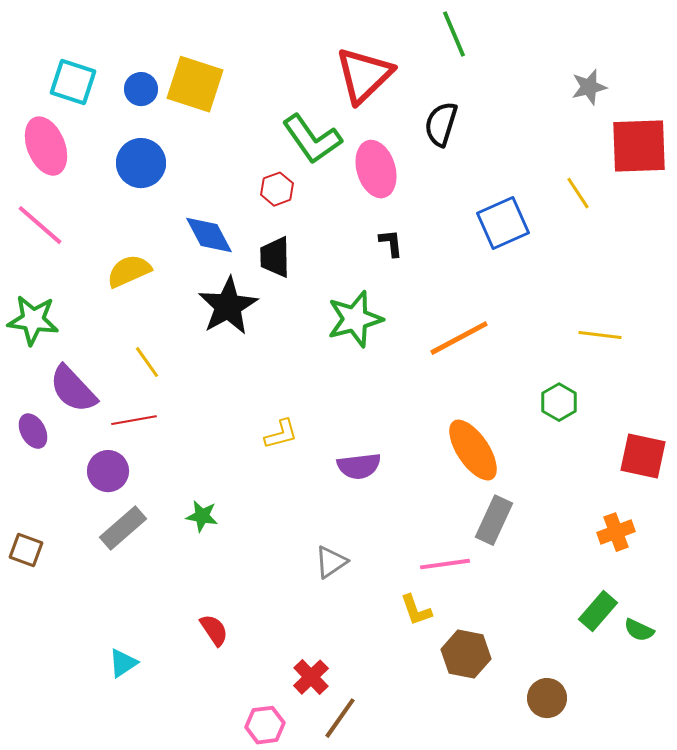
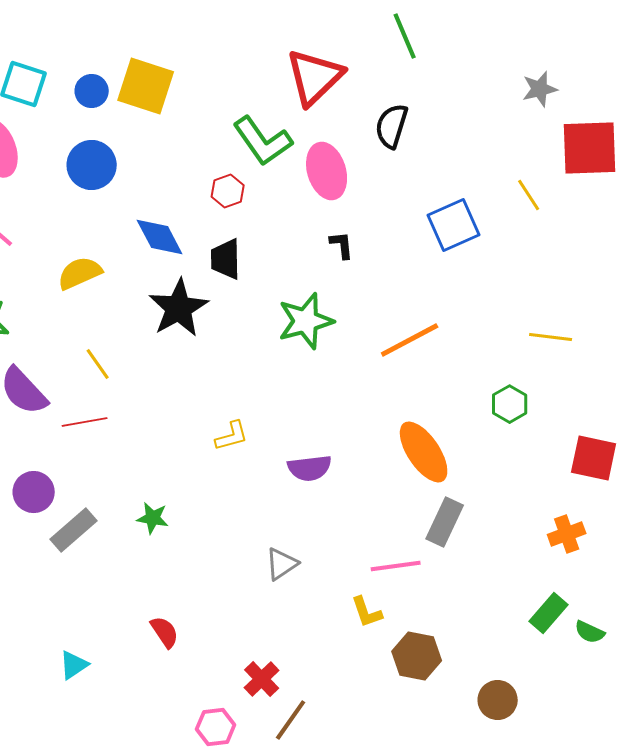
purple circle: (108, 471) -> (34, 492), moved

